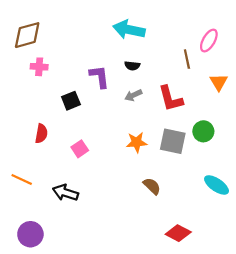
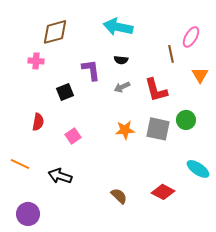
brown diamond: (27, 35) -> (55, 32), moved
brown semicircle: (152, 186) -> (119, 196), moved
red diamond: (178, 233) -> (163, 192), moved

